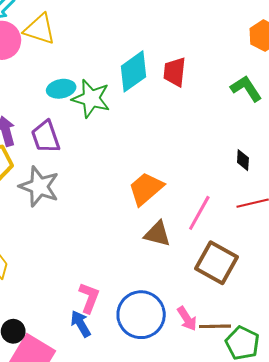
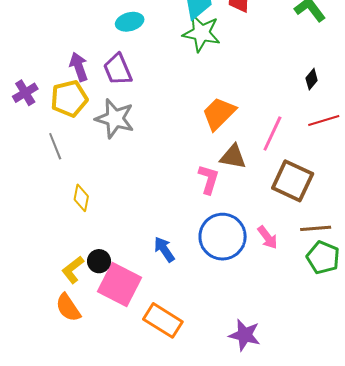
green star: (91, 99) -> (201, 33), moved
black diamond: (243, 160) -> (312, 79), turned 40
pink L-shape: (89, 298) -> (209, 179), moved
brown line: (215, 326) -> (316, 228), moved

